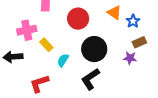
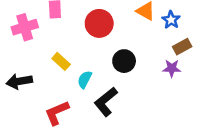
pink cross: (27, 30) -> (25, 27), moved
black circle: (94, 49) -> (124, 61), size x0.7
black L-shape: (90, 79) -> (106, 102), moved

